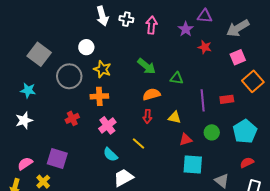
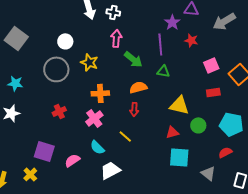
pink arrow: (152, 25) -> (116, 38), moved
white circle: (86, 47) -> (65, 41), moved
gray square: (39, 54) -> (16, 38), moved
pink square: (238, 57) -> (211, 65), moved
orange cross: (99, 96) -> (100, 93), moved
purple line: (203, 100) -> (160, 44), moved
yellow triangle: (175, 117) -> (179, 105), moved, size x1.5
cyan pentagon: (245, 131) -> (231, 124), turned -30
red semicircle: (247, 163) -> (225, 152), moved
pink semicircle: (25, 164) -> (72, 160), moved

